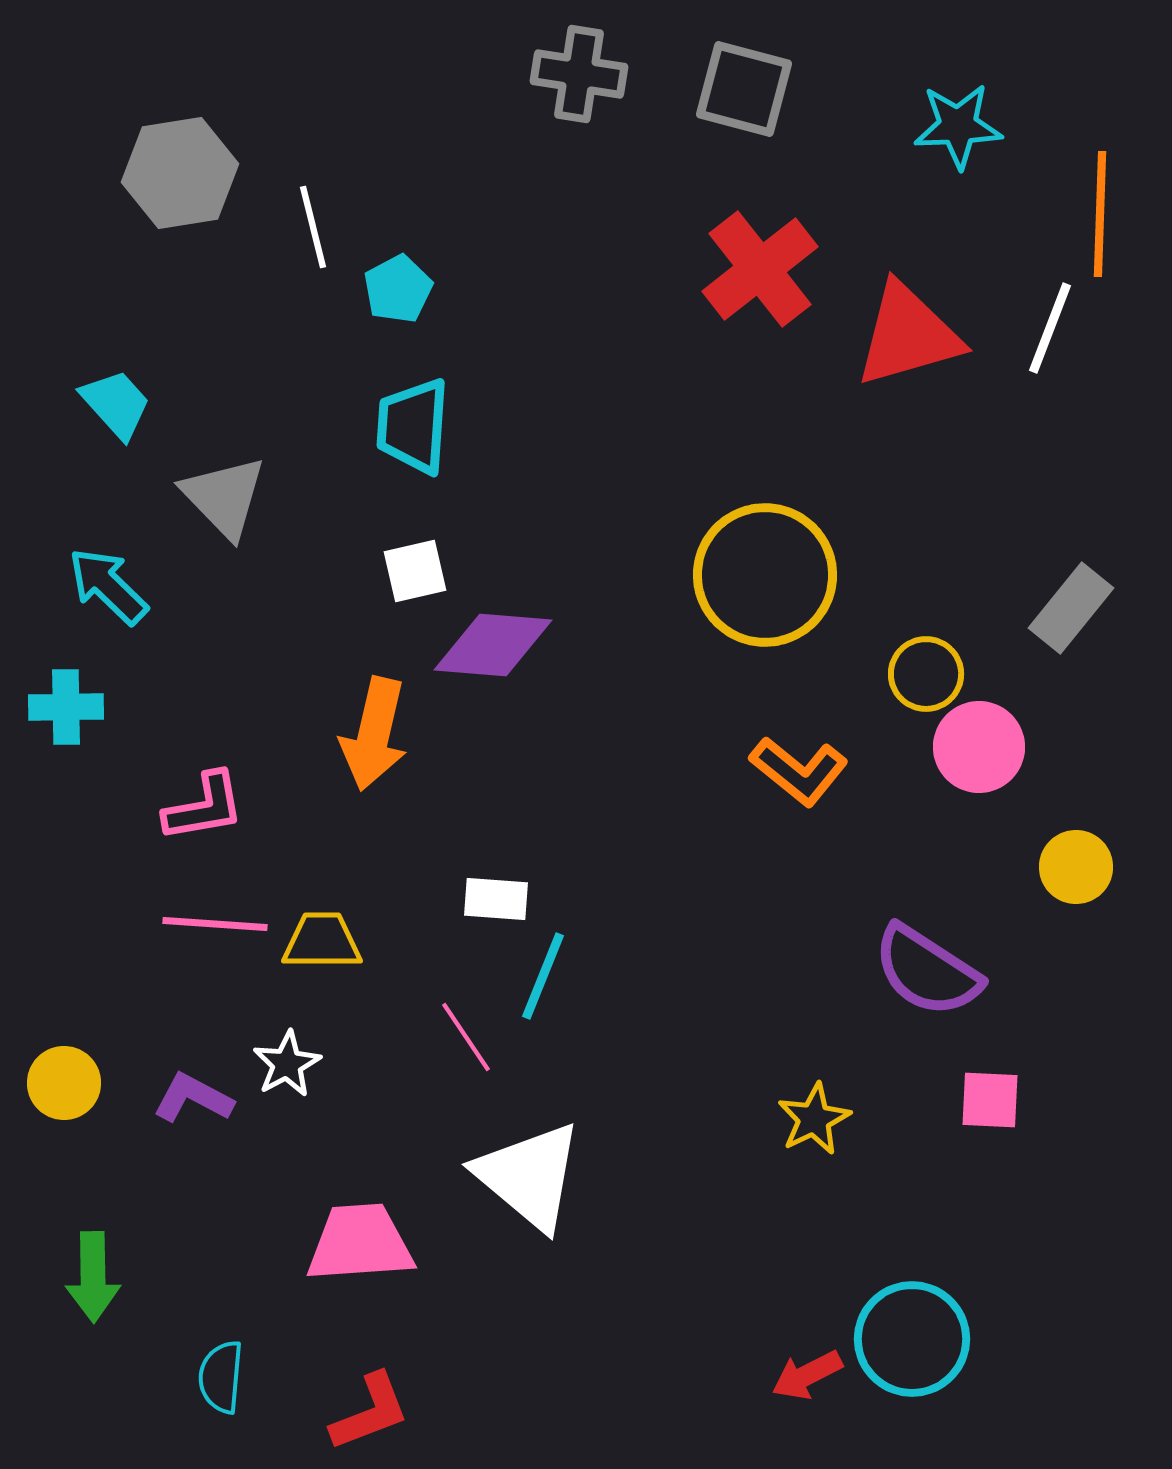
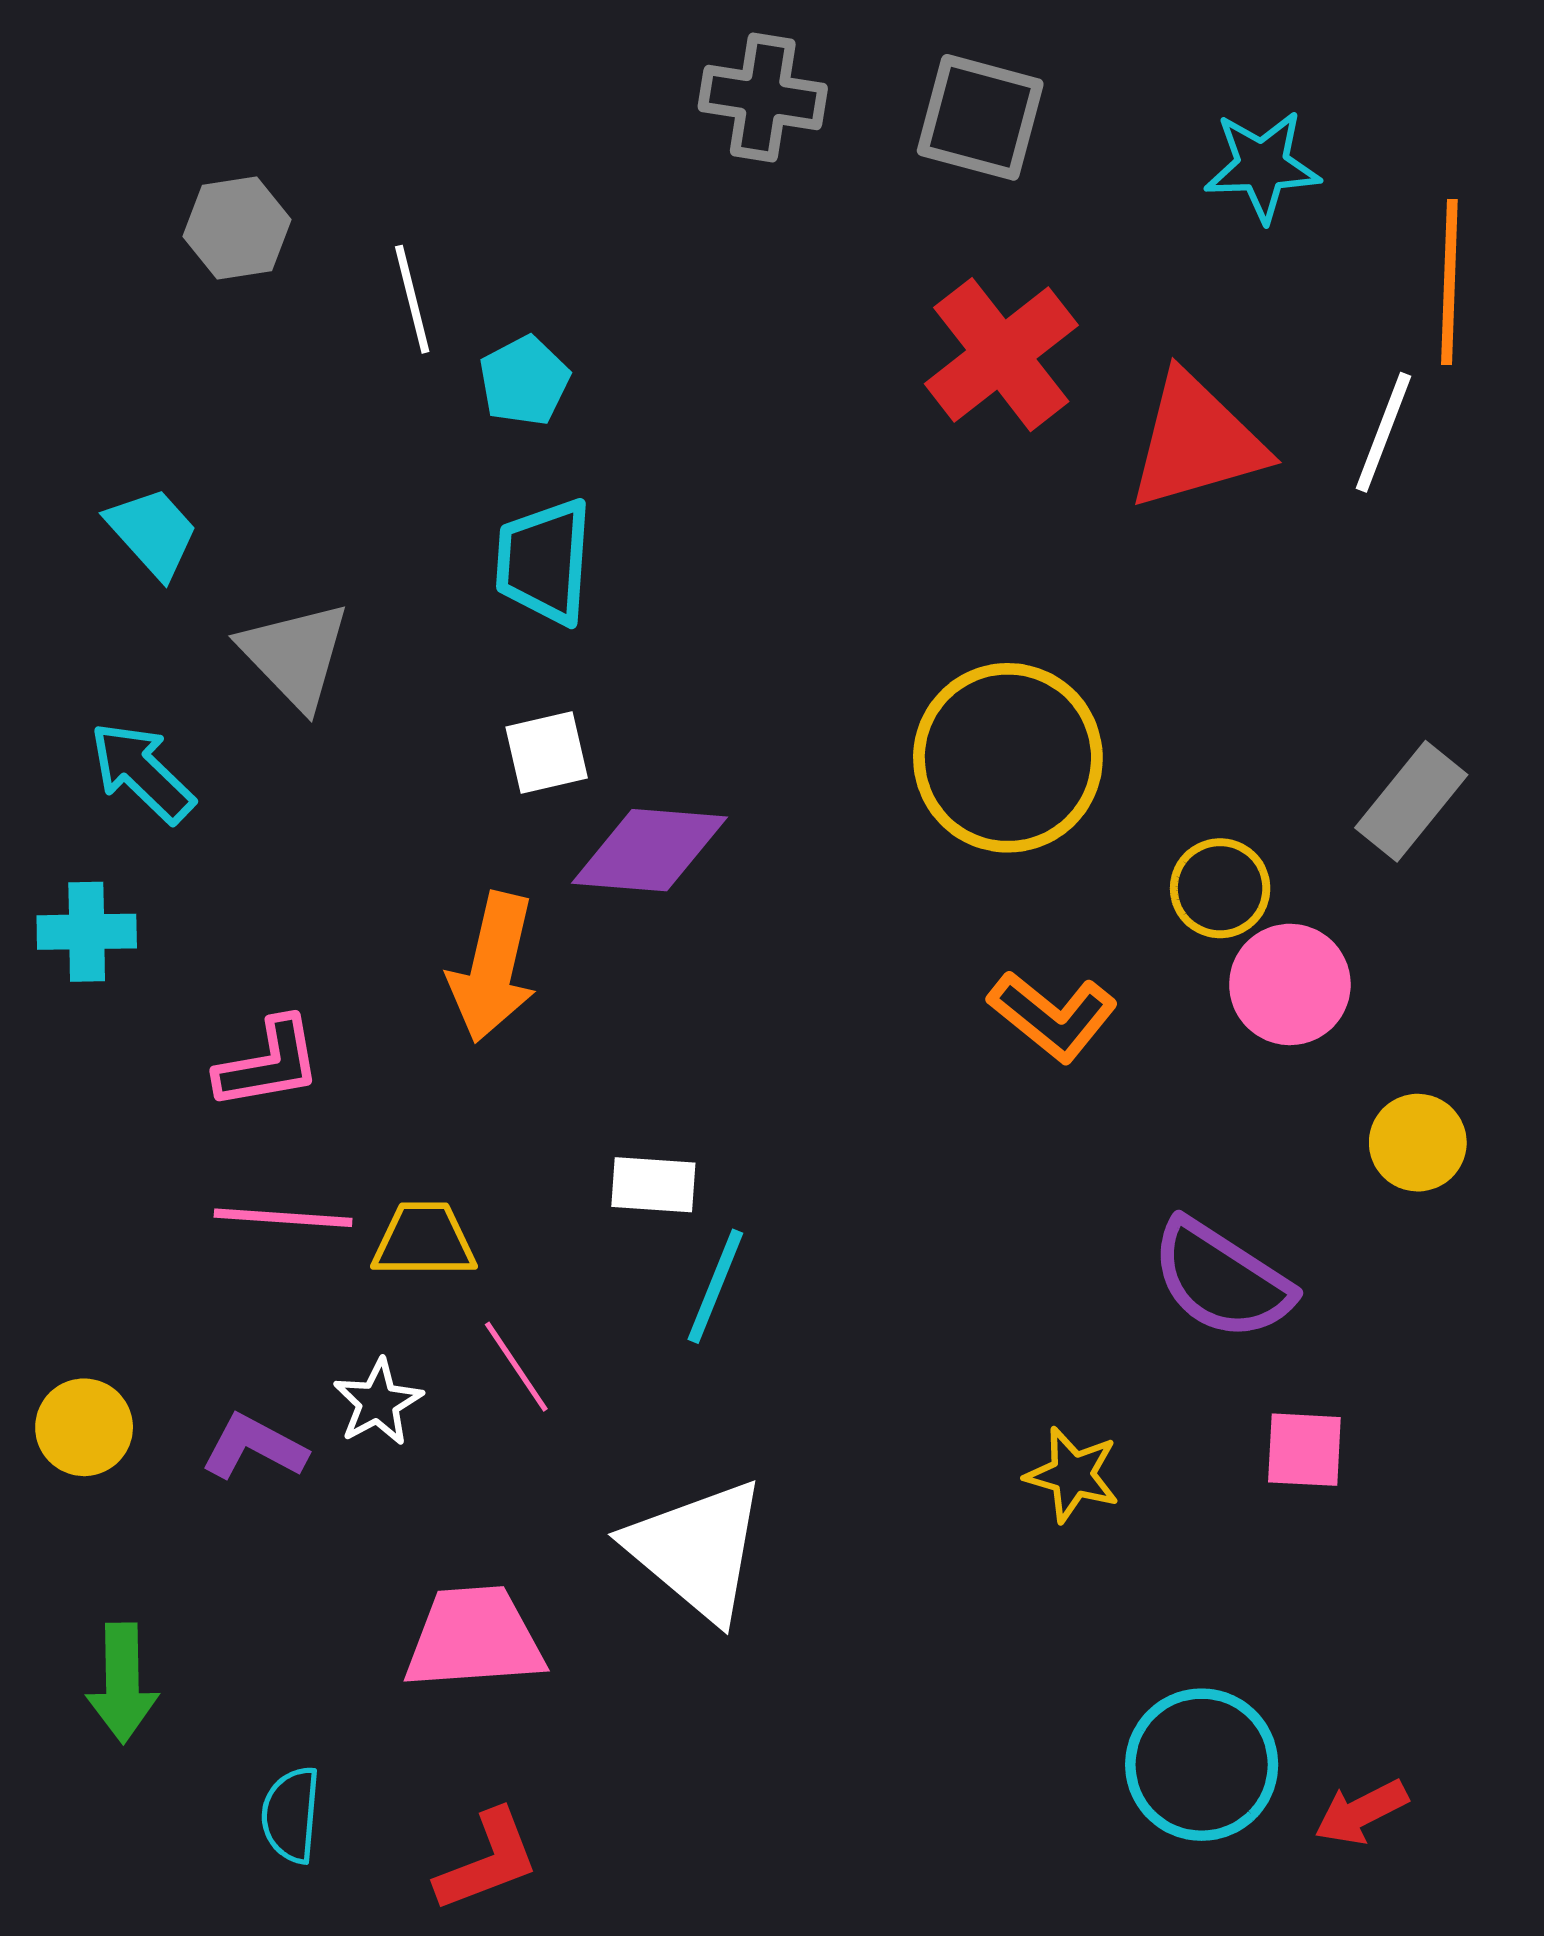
gray hexagon: (180, 173) -> (237, 228), size x0.7
pink line: (466, 1037) -> (516, 1367), moved
yellow star: (814, 1119) -> (1072, 1475), turned -30
red arrow: (807, 1375) -> (1361, 1812), moved

